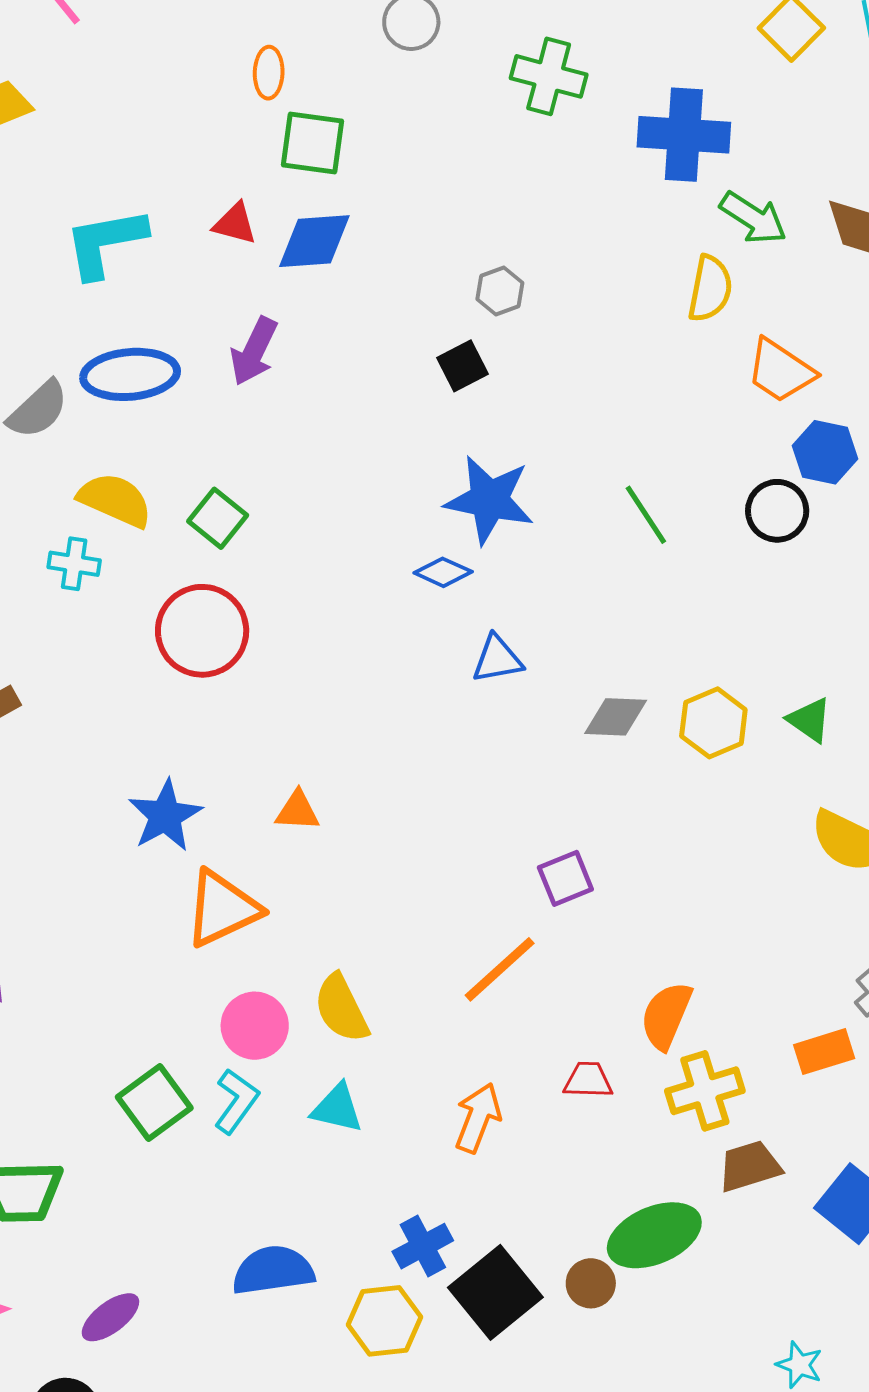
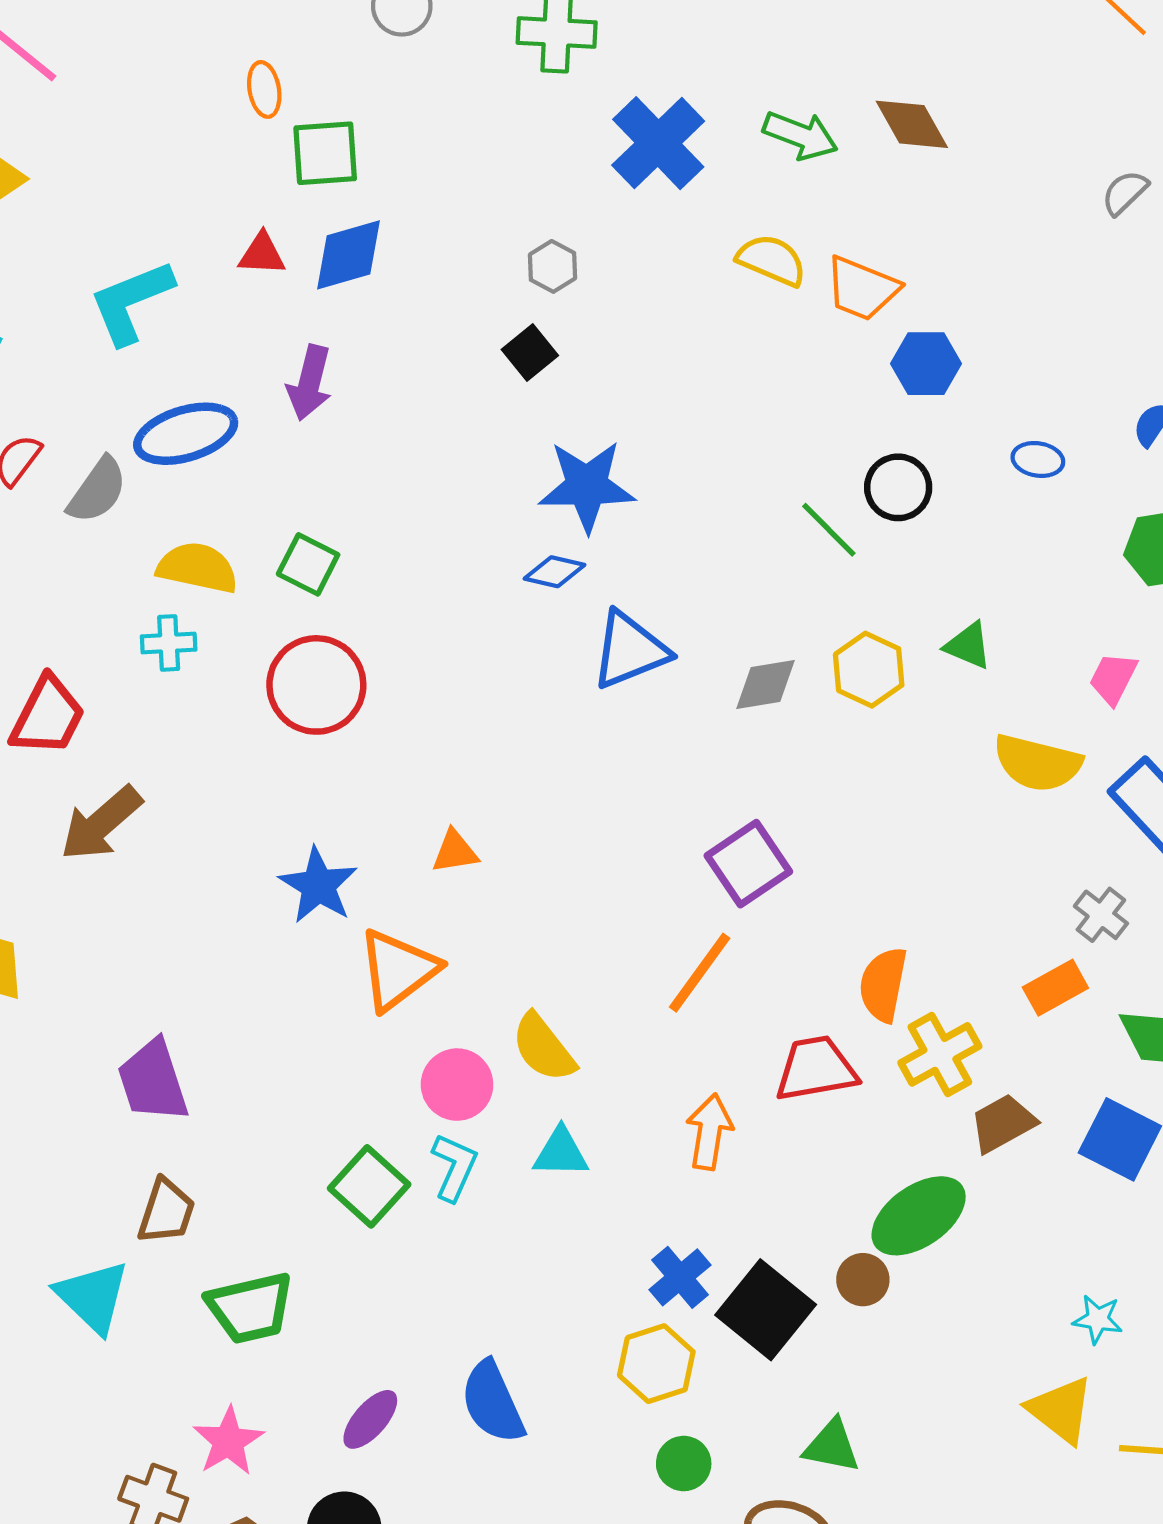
blue cross: (684, 135) -> (658, 143), moved, turned -36
yellow semicircle: (710, 289) -> (772, 260), moved, turned -66
black circle: (777, 511) -> (898, 487), moved
green line: (646, 515) -> (829, 530), moved
blue triangle: (497, 659) -> (630, 650), size x1.5
purple square: (565, 878) -> (748, 864), size x1.4
red trapezoid: (588, 1080) -> (816, 1069), size x1.6
blue semicircle: (273, 1270) -> (493, 1402), moved, turned -94

